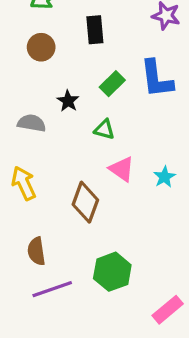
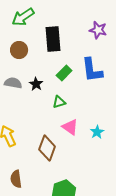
black rectangle: (95, 30) -> (53, 39), size x1.4
gray semicircle: (32, 123) -> (13, 83), moved
green triangle: (104, 129) -> (59, 102), turned -32

